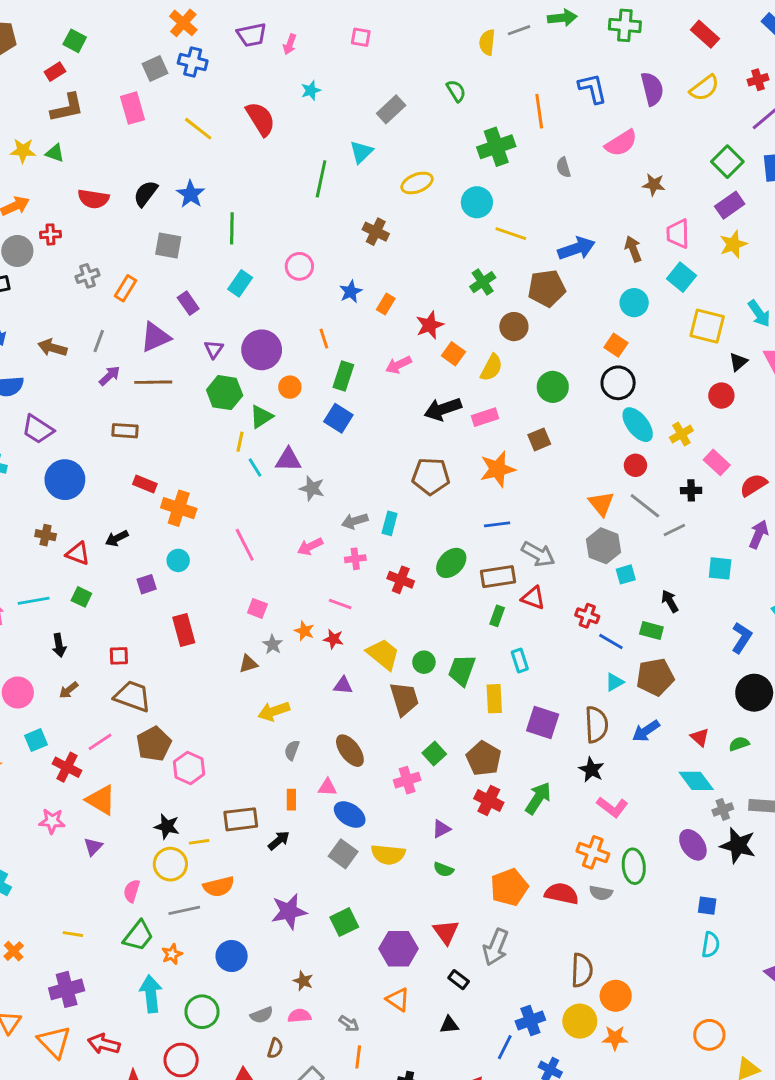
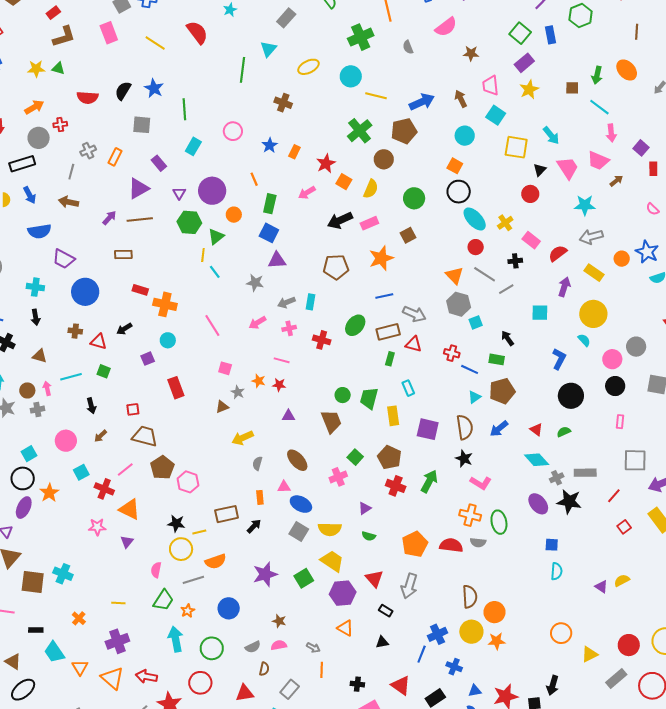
green cross: (483, 282) -> (360, 131), size x1.4
gray line: (99, 341) -> (71, 172), moved
purple triangle: (288, 460) -> (277, 260), moved
yellow trapezoid: (383, 654) -> (332, 561), moved

